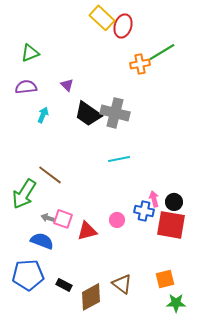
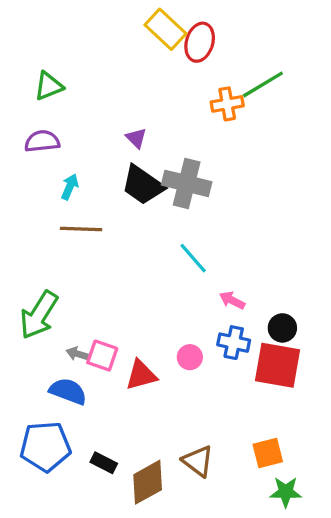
purple triangle: (67, 85) -> (136, 138), moved
cyan line: (119, 159) -> (193, 258), turned 60
brown line: (50, 175) -> (81, 229), moved, turned -35
pink arrow: (154, 199) -> (232, 300), moved, turned -49

